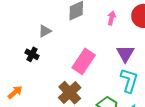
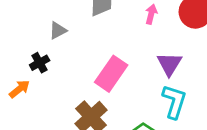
black cross: (32, 54) -> (40, 63), turned 32
orange arrow: (15, 92) -> (19, 89), moved

